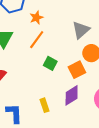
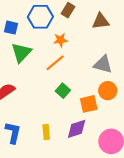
gray triangle: (81, 30) -> (103, 64), turned 42

